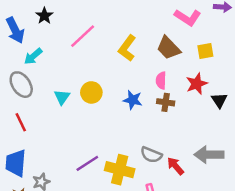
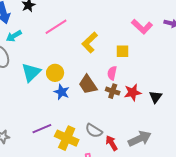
brown trapezoid: (169, 48) -> (88, 85), moved
yellow square: (205, 51) -> (122, 51), moved
red star: (197, 84) -> (133, 92), moved
cyan triangle: (62, 97) -> (31, 72), size x1.5
blue star: (133, 100) -> (62, 92), moved
gray arrow: (209, 155) -> (140, 139), turned 145

